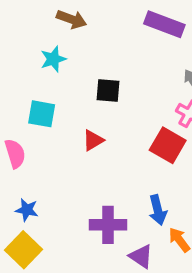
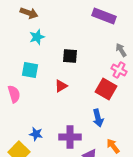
brown arrow: (71, 19) -> (29, 13), moved
blue star: (27, 210) -> (36, 134), moved
blue arrow: (158, 210) -> (98, 118), moved

